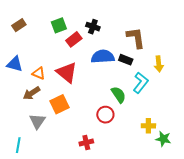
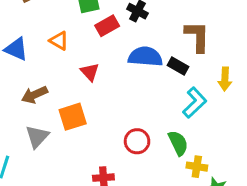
red triangle: (67, 72) -> (90, 72), size x0.6
orange triangle: (39, 73) -> (59, 41), moved
green semicircle: (119, 95) -> (178, 143), moved

